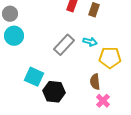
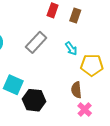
cyan arrow: (90, 42) -> (71, 49), turned 40
gray rectangle: (64, 45) -> (36, 42), moved

